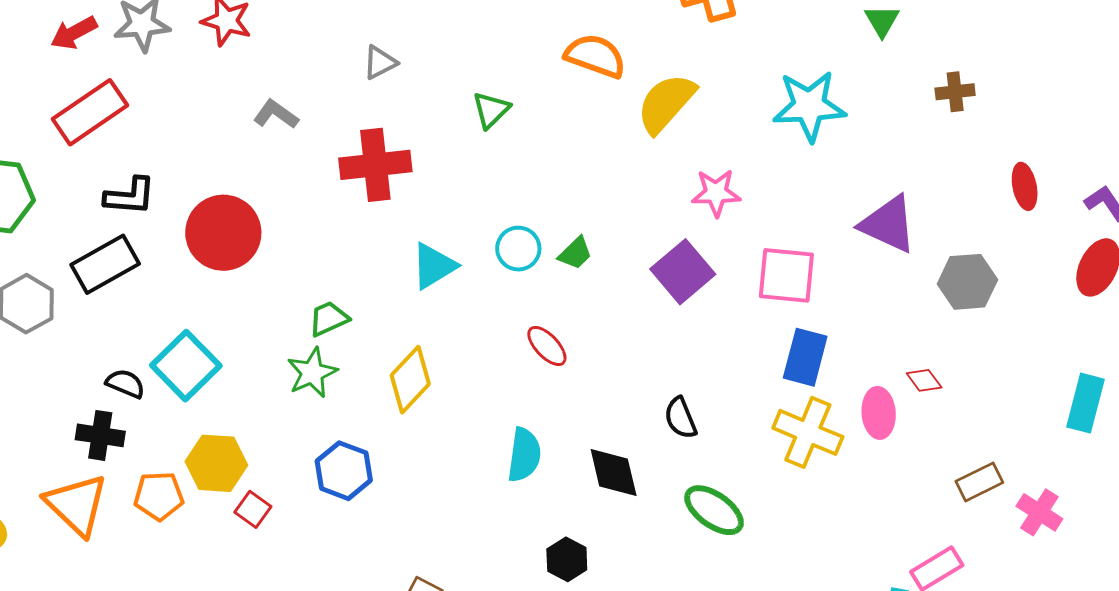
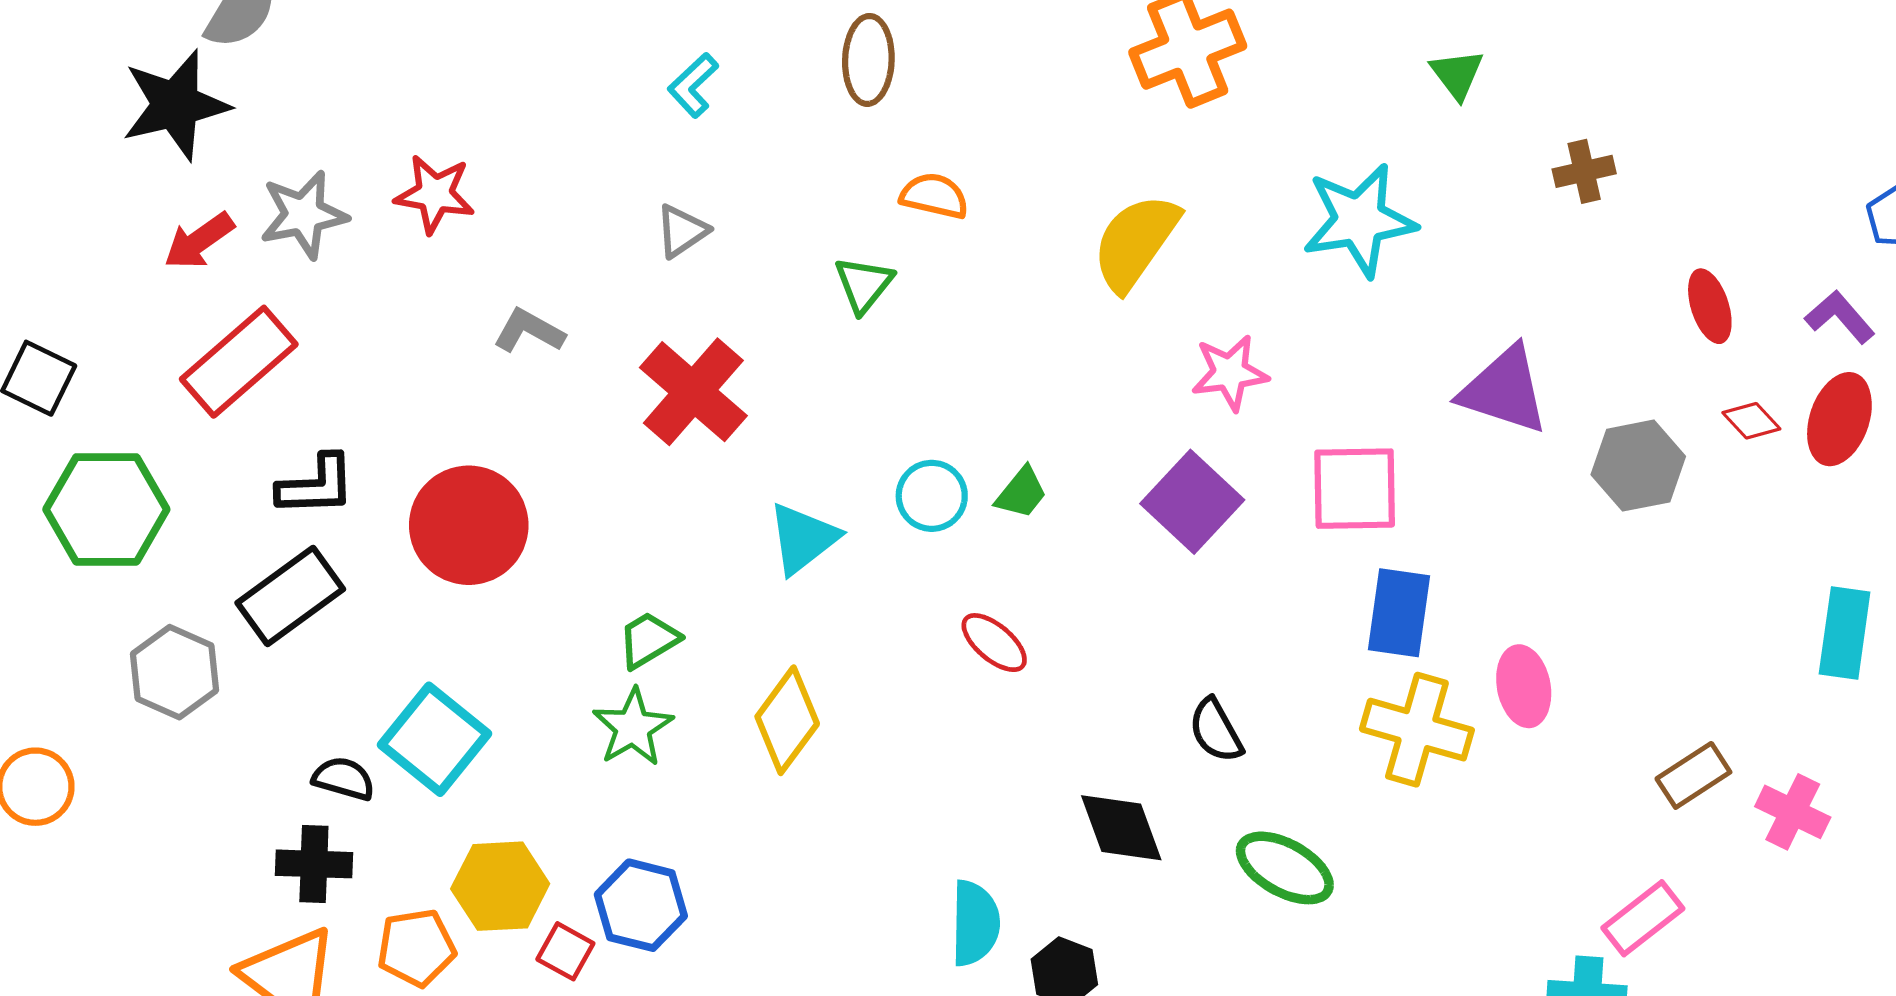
orange semicircle: (595, 56) -> (934, 196), moved, size x0.7
red cross: (375, 165) -> (693, 392), turned -36
red diamond: (924, 380) -> (1751, 421), moved
cyan semicircle: (524, 455) -> (975, 923), moved
blue hexagon: (344, 471) -> (641, 905), moved

